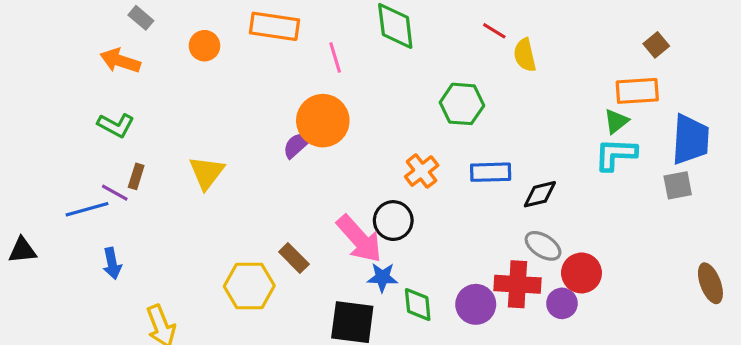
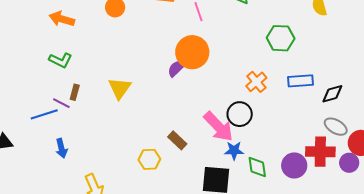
yellow hexagon: (249, 286) -> (149, 159), size x0.7

